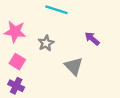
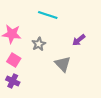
purple arrow: (92, 39) -> (79, 40), turned -80

